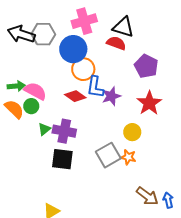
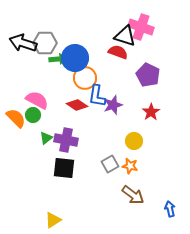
pink cross: (84, 21) -> (141, 27), moved, turned 35
green arrow: (16, 86) -> (58, 59), moved
red star: (149, 103) -> (151, 112), size x0.7
gray square: (108, 155) -> (110, 164), size x0.7
brown arrow: (147, 196) -> (133, 195), moved

